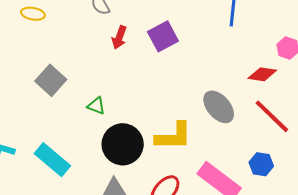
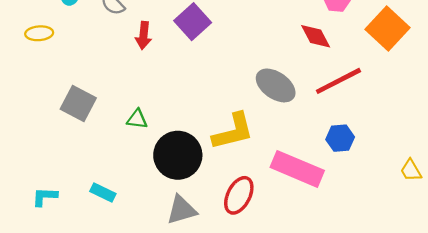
red diamond: (262, 74) -> (316, 36), turned 68
red line: (272, 116) -> (338, 81), turned -57
cyan rectangle: (52, 160) -> (103, 192), size x0.6

